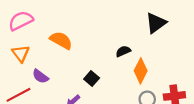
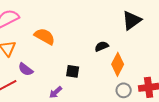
black square: (92, 78) -> (73, 71), turned -32

